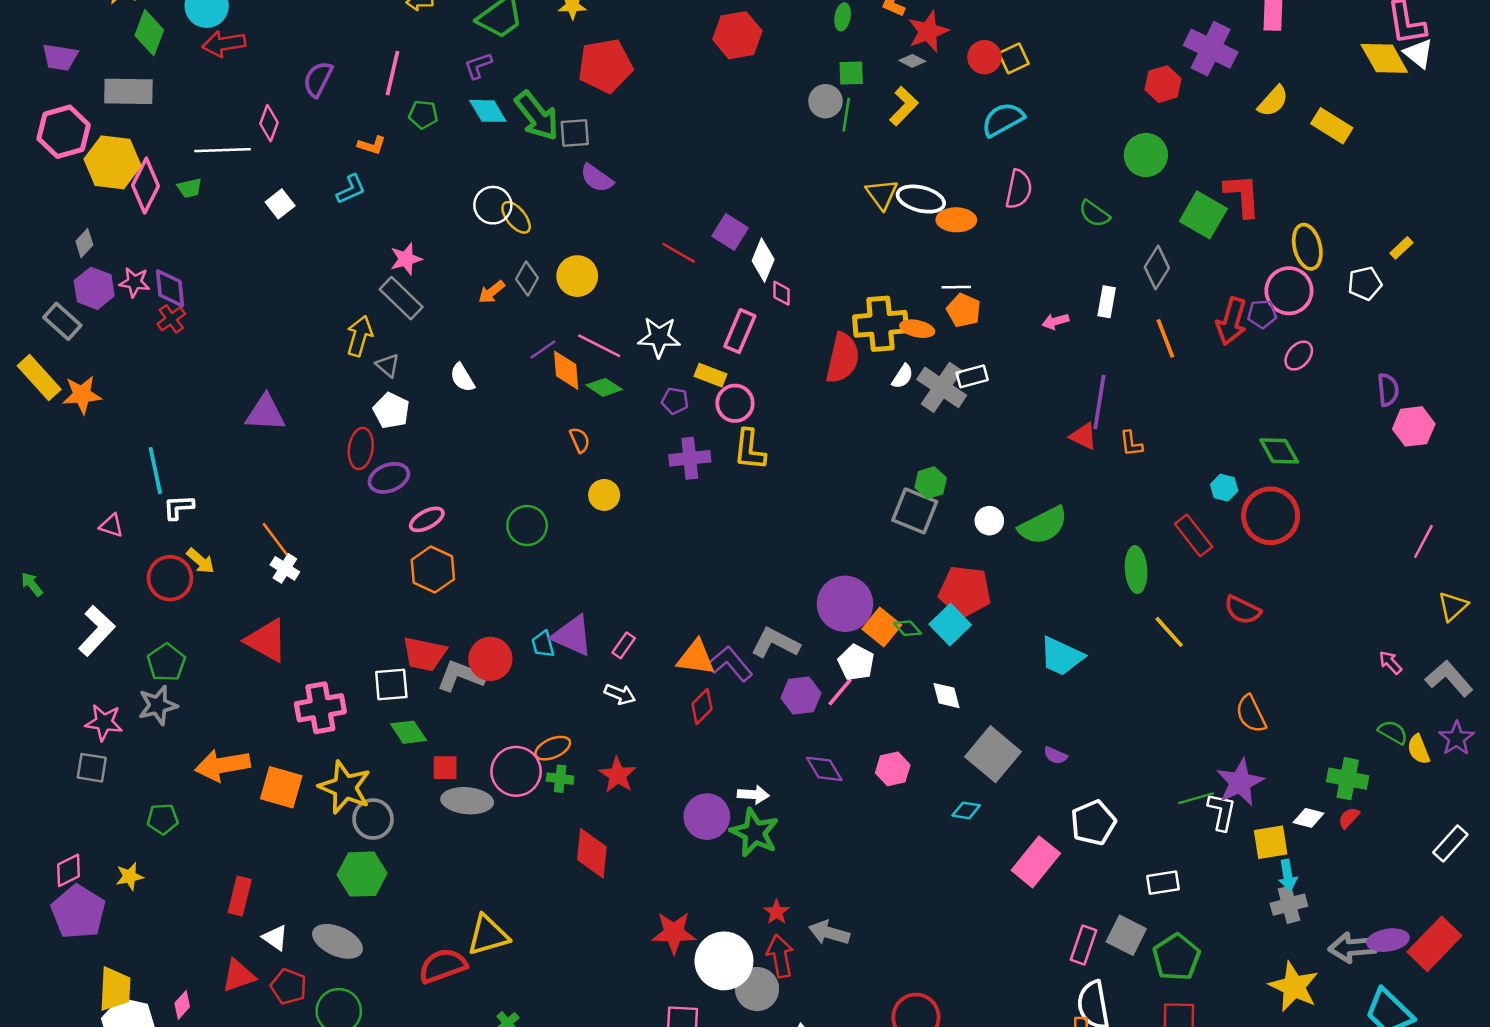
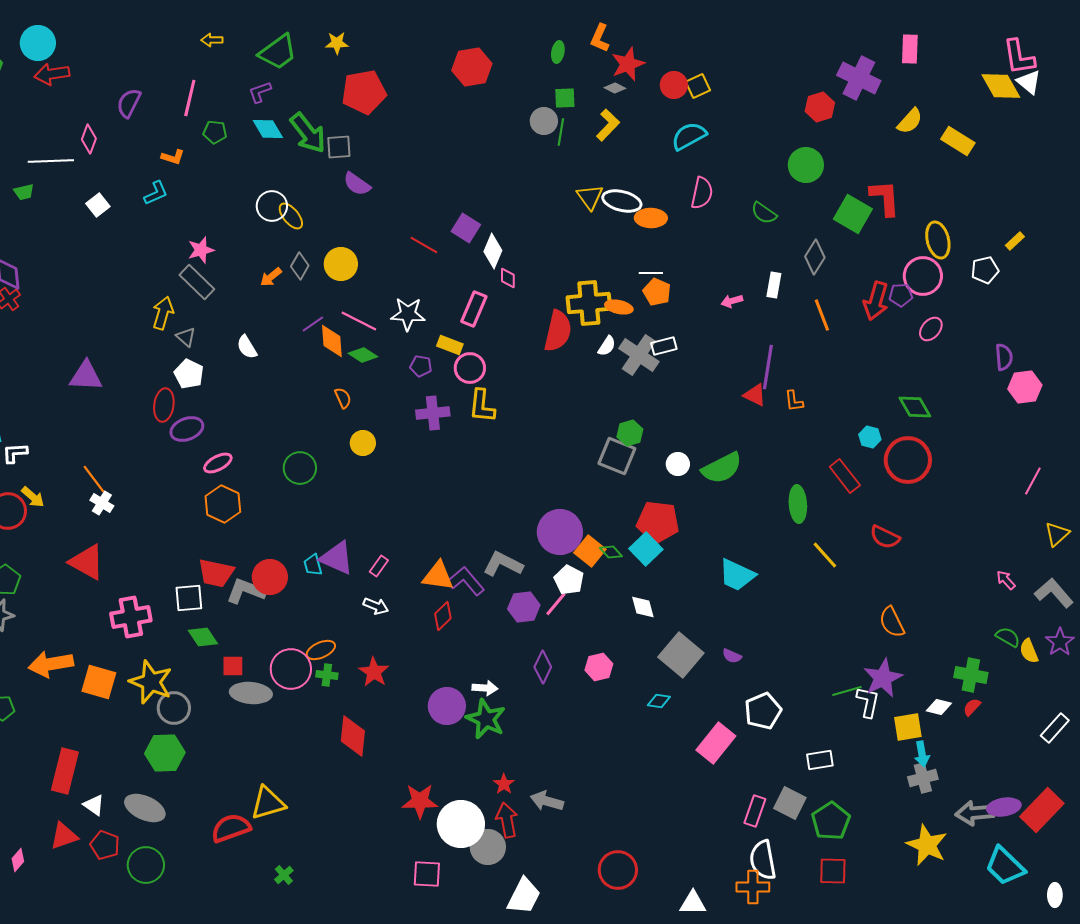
purple diamond: (824, 769) -> (543, 667), turned 56
red rectangle: (240, 896) -> (65, 771), size x1.4

